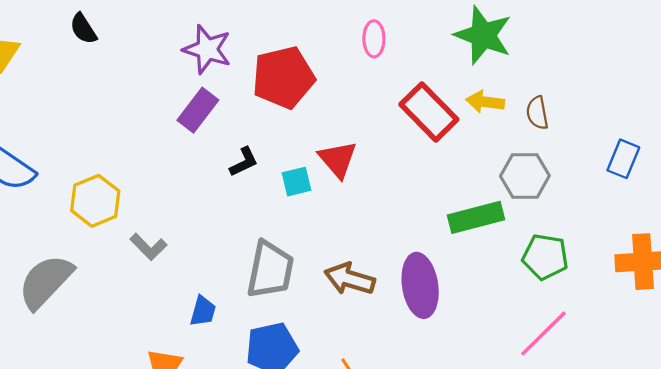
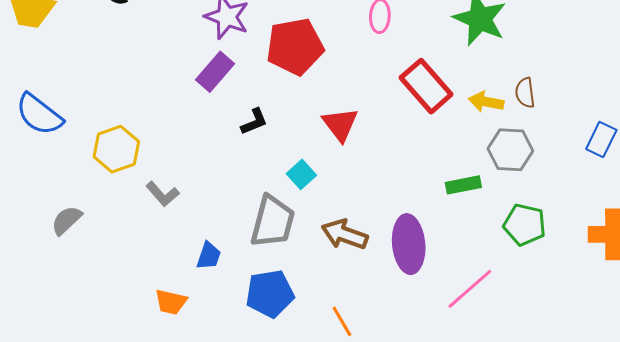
yellow arrow: (485, 102) -> (486, 102), moved
cyan square: (296, 182) -> (301, 174), moved, turned -32
green rectangle: (476, 217) -> (463, 185), size x0.7
gray semicircle: (46, 282) -> (67, 220), size x0.6
pink line: (543, 333) -> (470, 289), moved

